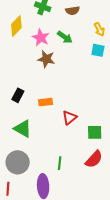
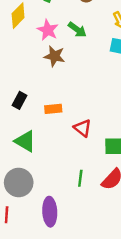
red triangle: (70, 118) -> (83, 128), turned -42
green line: (60, 163) -> (80, 178), moved

